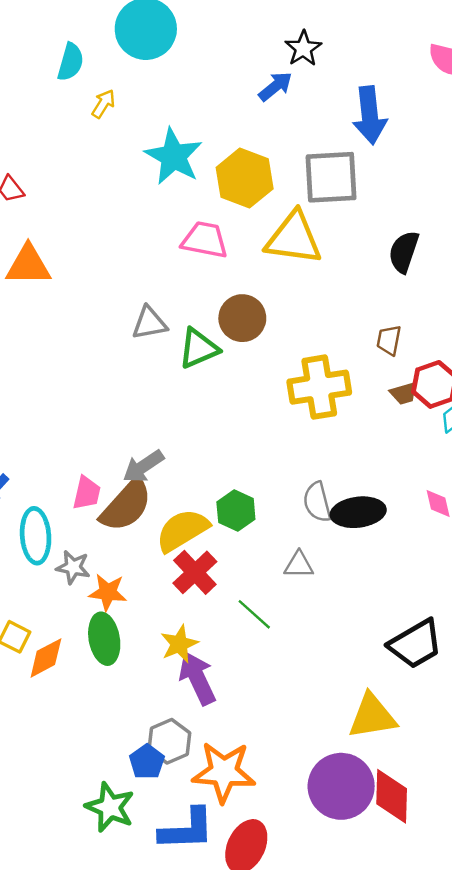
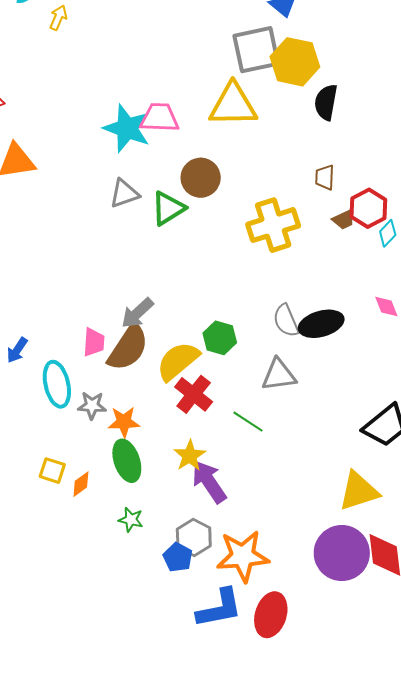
cyan star: (174, 156) -> (127, 128), moved
yellow hexagon: (245, 178) -> (295, 62), moved
gray triangle: (299, 565) -> (279, 375), size x1.4
orange diamond: (46, 658) -> (81, 484), size x0.7
green star: (110, 807) -> (131, 520), moved, size x0.6

